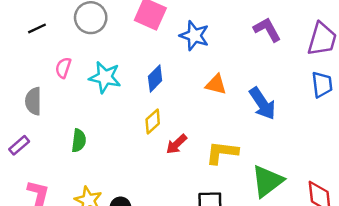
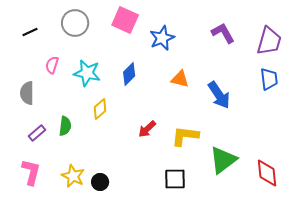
blue star: (194, 36) -> (162, 38), turned 30
yellow diamond: (153, 121) -> (100, 109), moved
purple rectangle: (19, 145) -> (37, 133), moved

